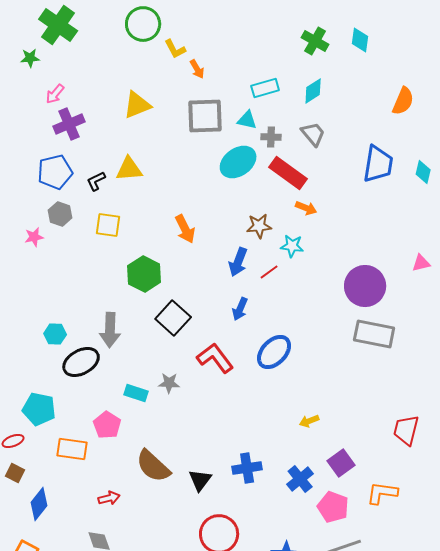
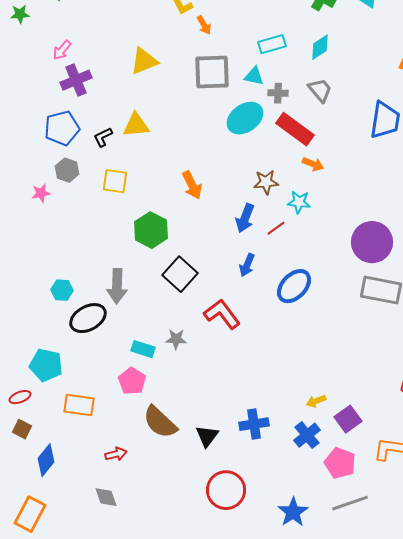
green star: (30, 58) -> (20, 14), moved
blue ellipse: (274, 352) -> (294, 286), moved
yellow arrow: (309, 421) -> (316, 401), moved
pink pentagon: (107, 425) -> (132, 381), moved

